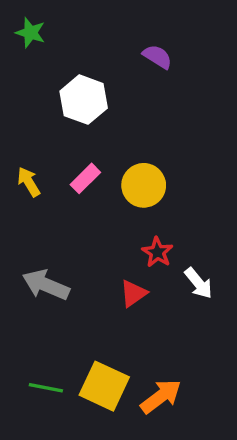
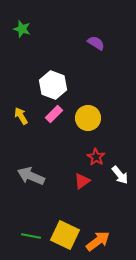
white hexagon: (84, 100) -> (53, 85), moved

